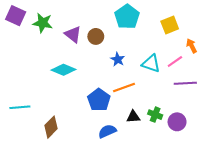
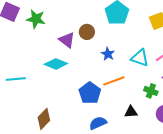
purple triangle: (73, 34) -> (67, 40), moved
cyan line: (20, 107) -> (16, 79), moved
green cross: (155, 115) -> (151, 91), moved
black triangle: (133, 117) -> (131, 112), moved

